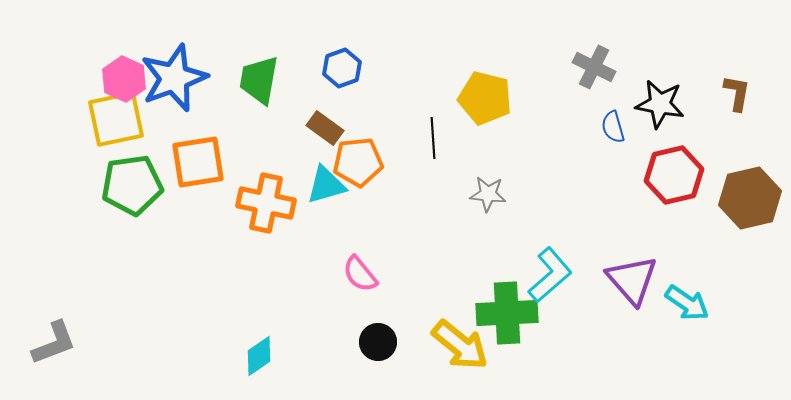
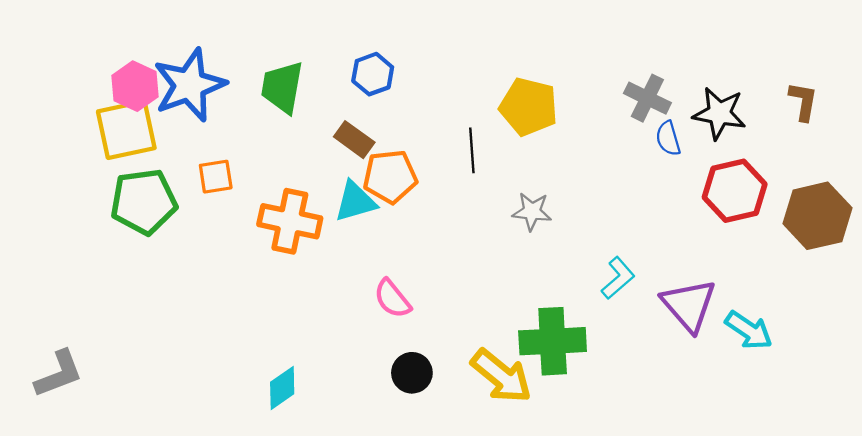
gray cross: (594, 67) -> (647, 98), moved
orange square: (198, 162) -> (216, 177), size x0.6
cyan L-shape: (550, 275) -> (618, 278), moved, size x0.7

